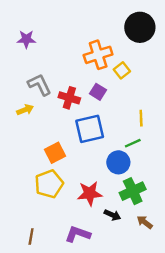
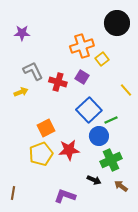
yellow line: (141, 118) -> (126, 90), moved, turned -40
blue square: (90, 129) -> (89, 110), moved, turned -30
red star: (90, 193) -> (69, 150), moved
brown line: (31, 236) -> (13, 193), moved

